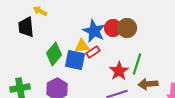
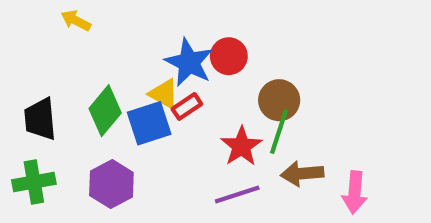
black trapezoid: (26, 27) -> (40, 119), moved
brown circle: (127, 28) -> (279, 100), moved
yellow triangle: (82, 46) -> (164, 94), turned 35
blue square: (75, 60) -> (149, 123), turned -30

